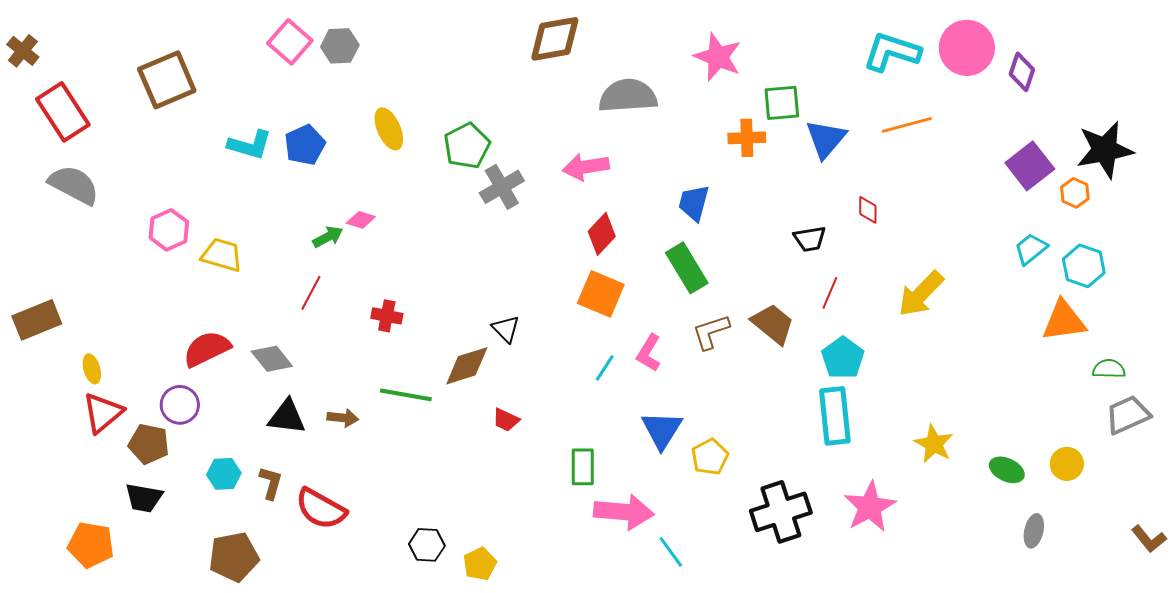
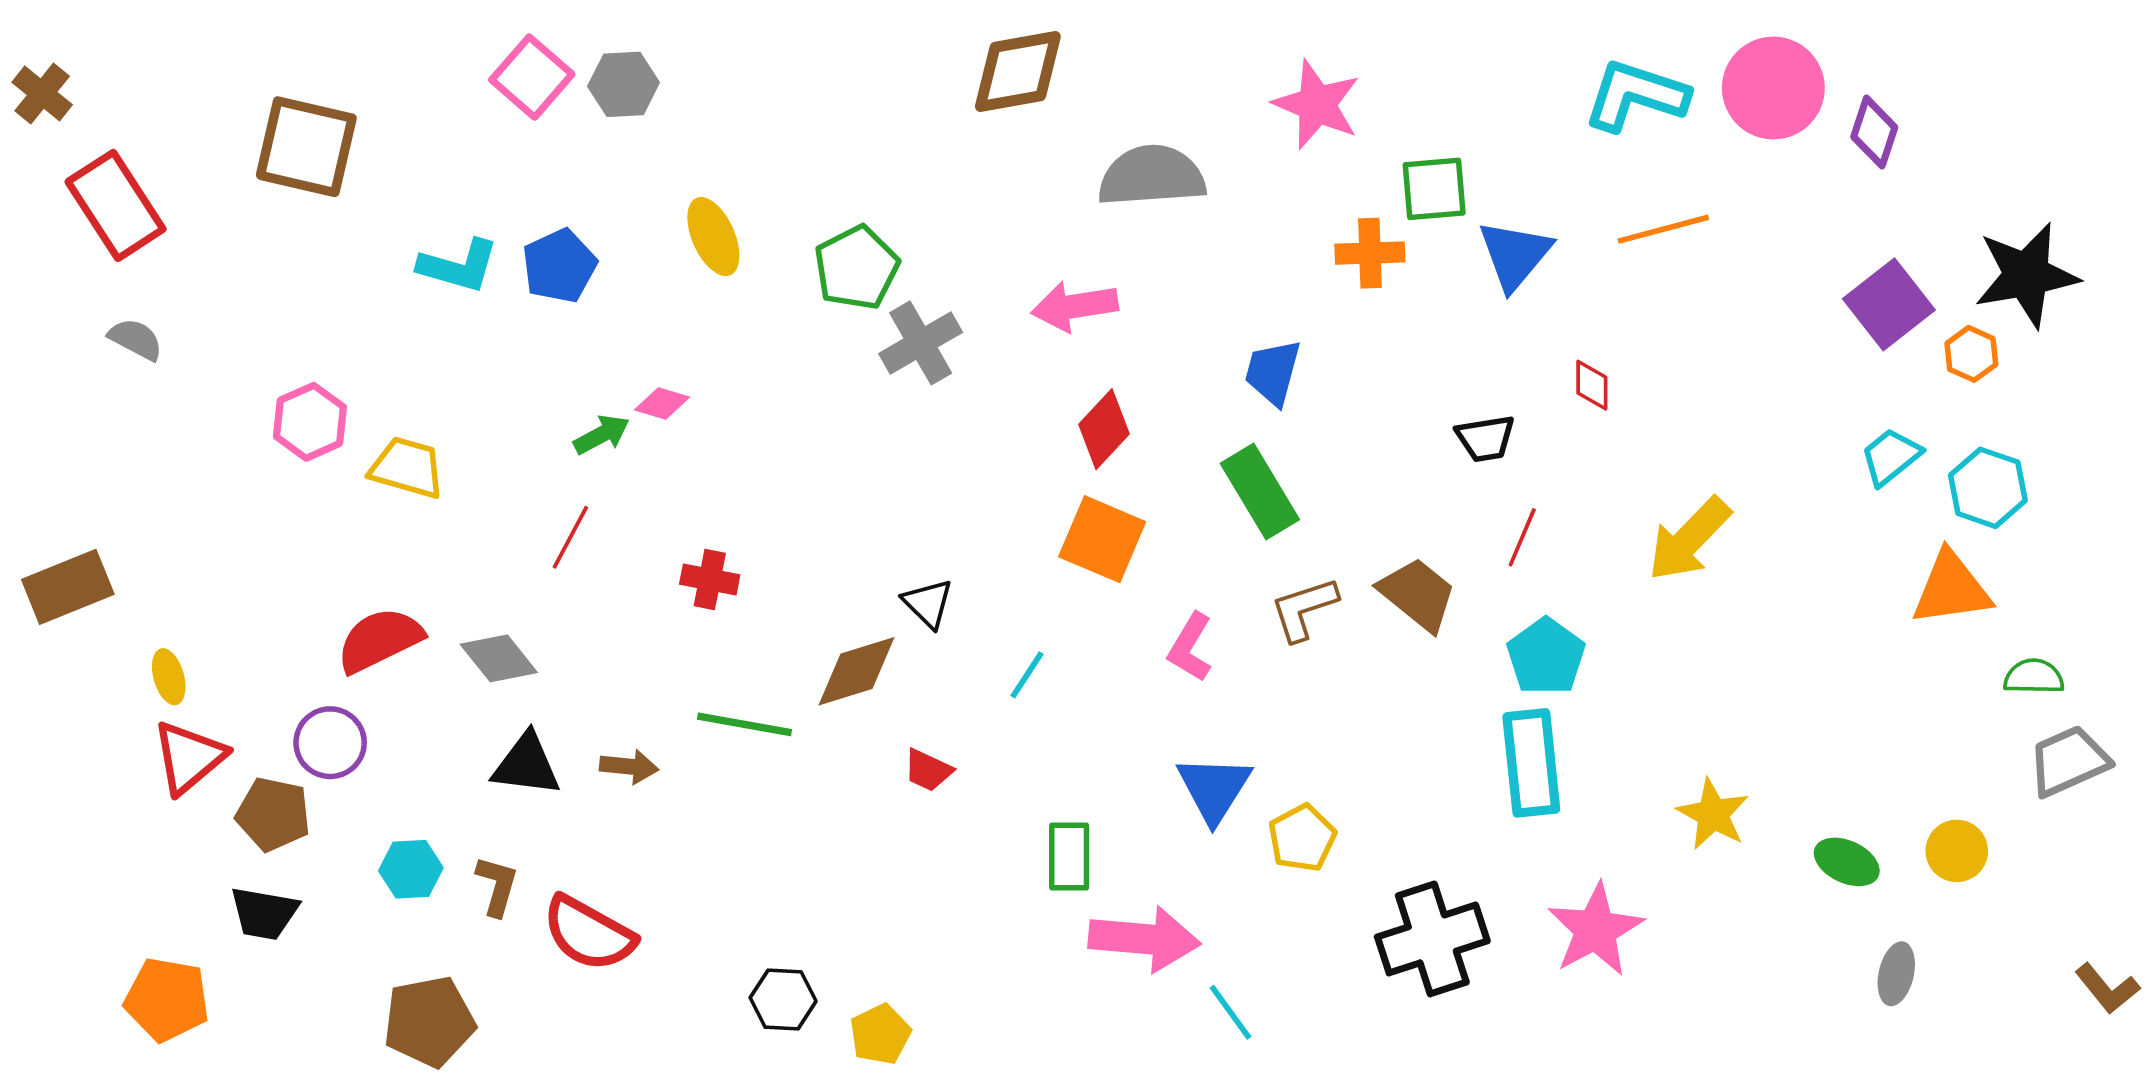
brown square: (167, 80) -> (306, 147), turned 36
gray semicircle: (74, 185) -> (136, 339), size x0.6
cyan line: (605, 368) -> (1027, 675), moved

